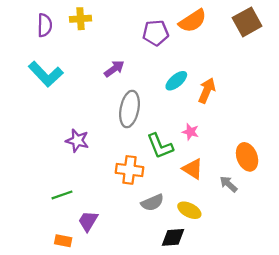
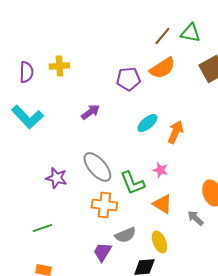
gray ellipse: (129, 109) -> (97, 167), moved, turned -52
yellow ellipse: (189, 210) -> (159, 242), turned 40
purple trapezoid: (88, 221) -> (102, 252), moved

